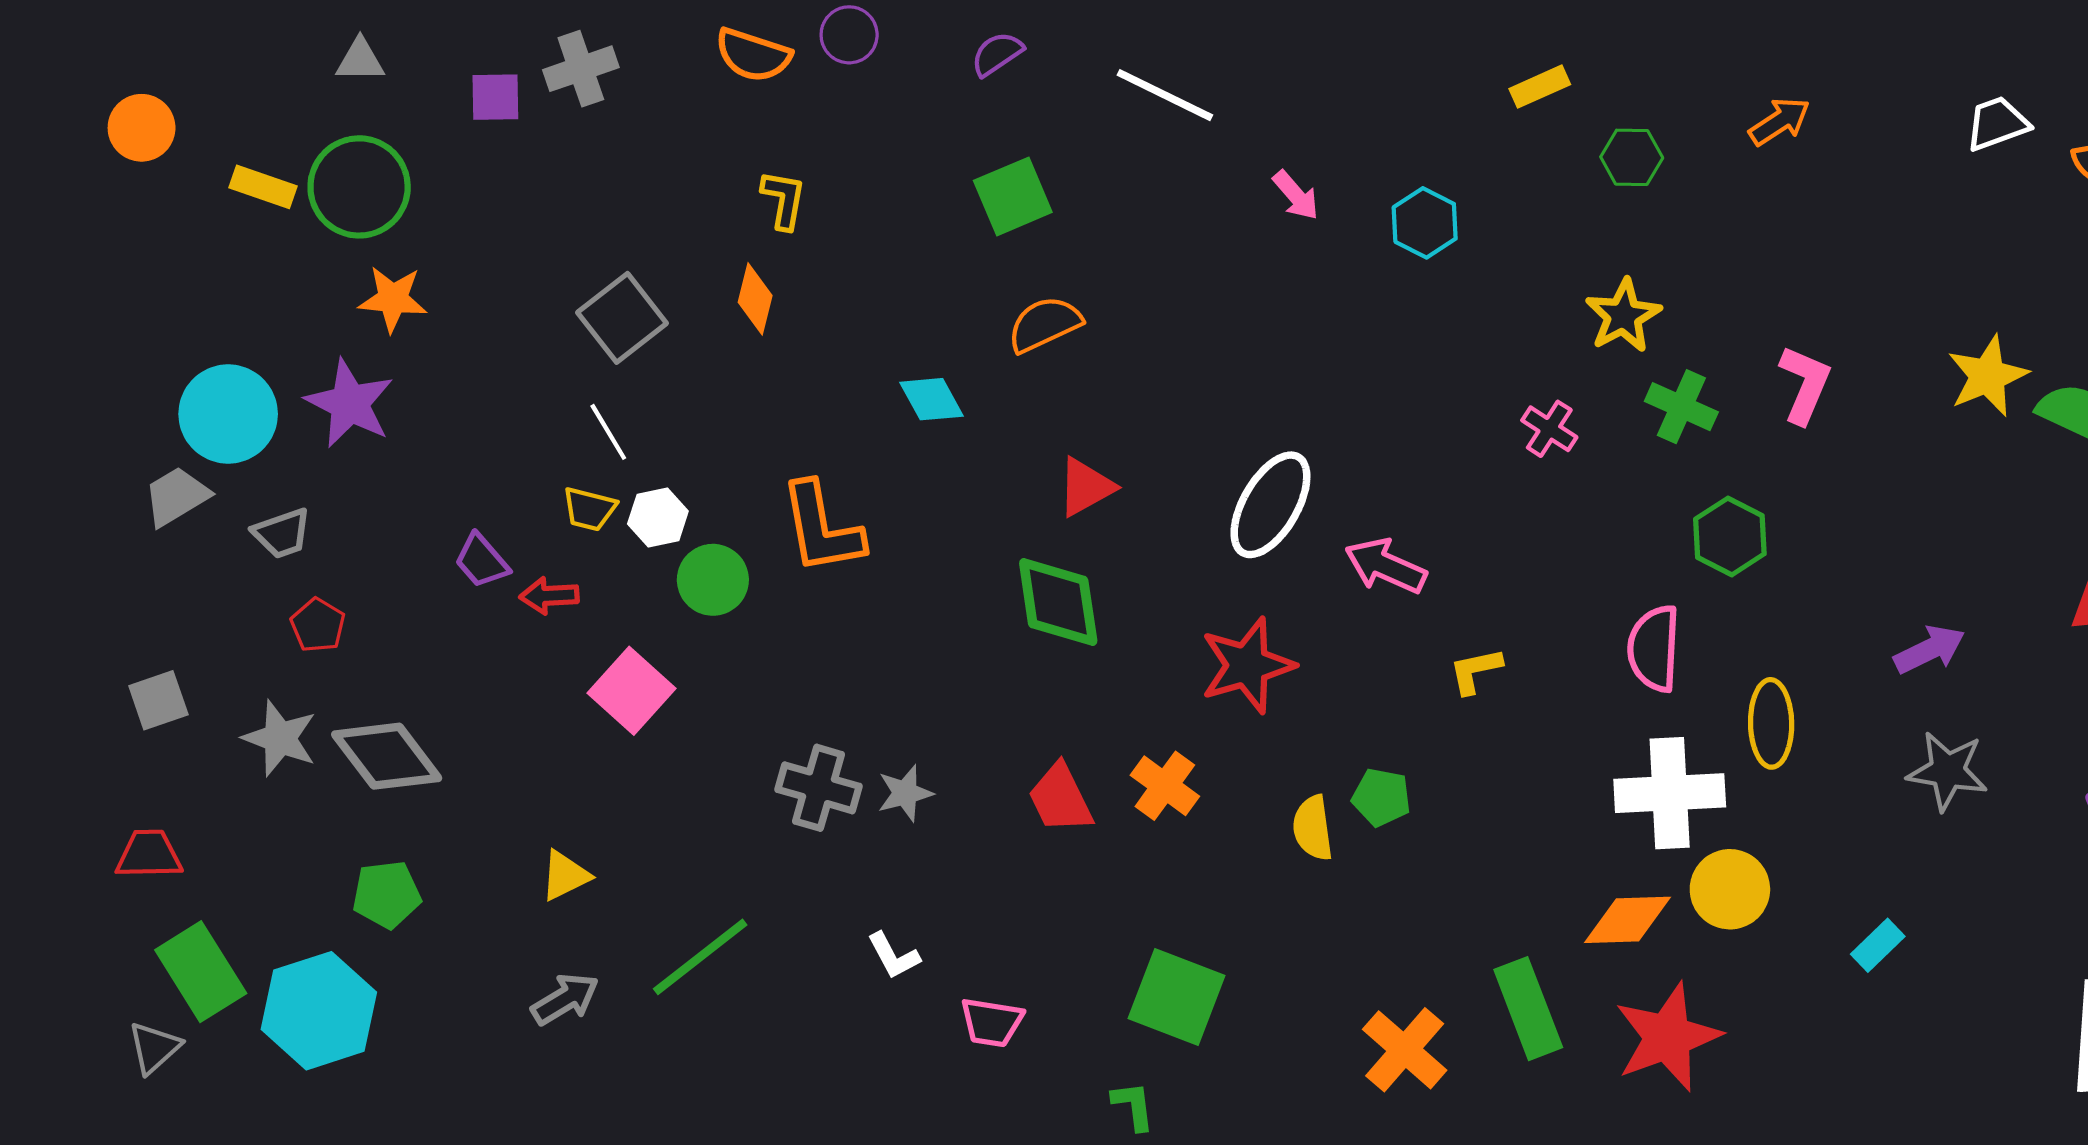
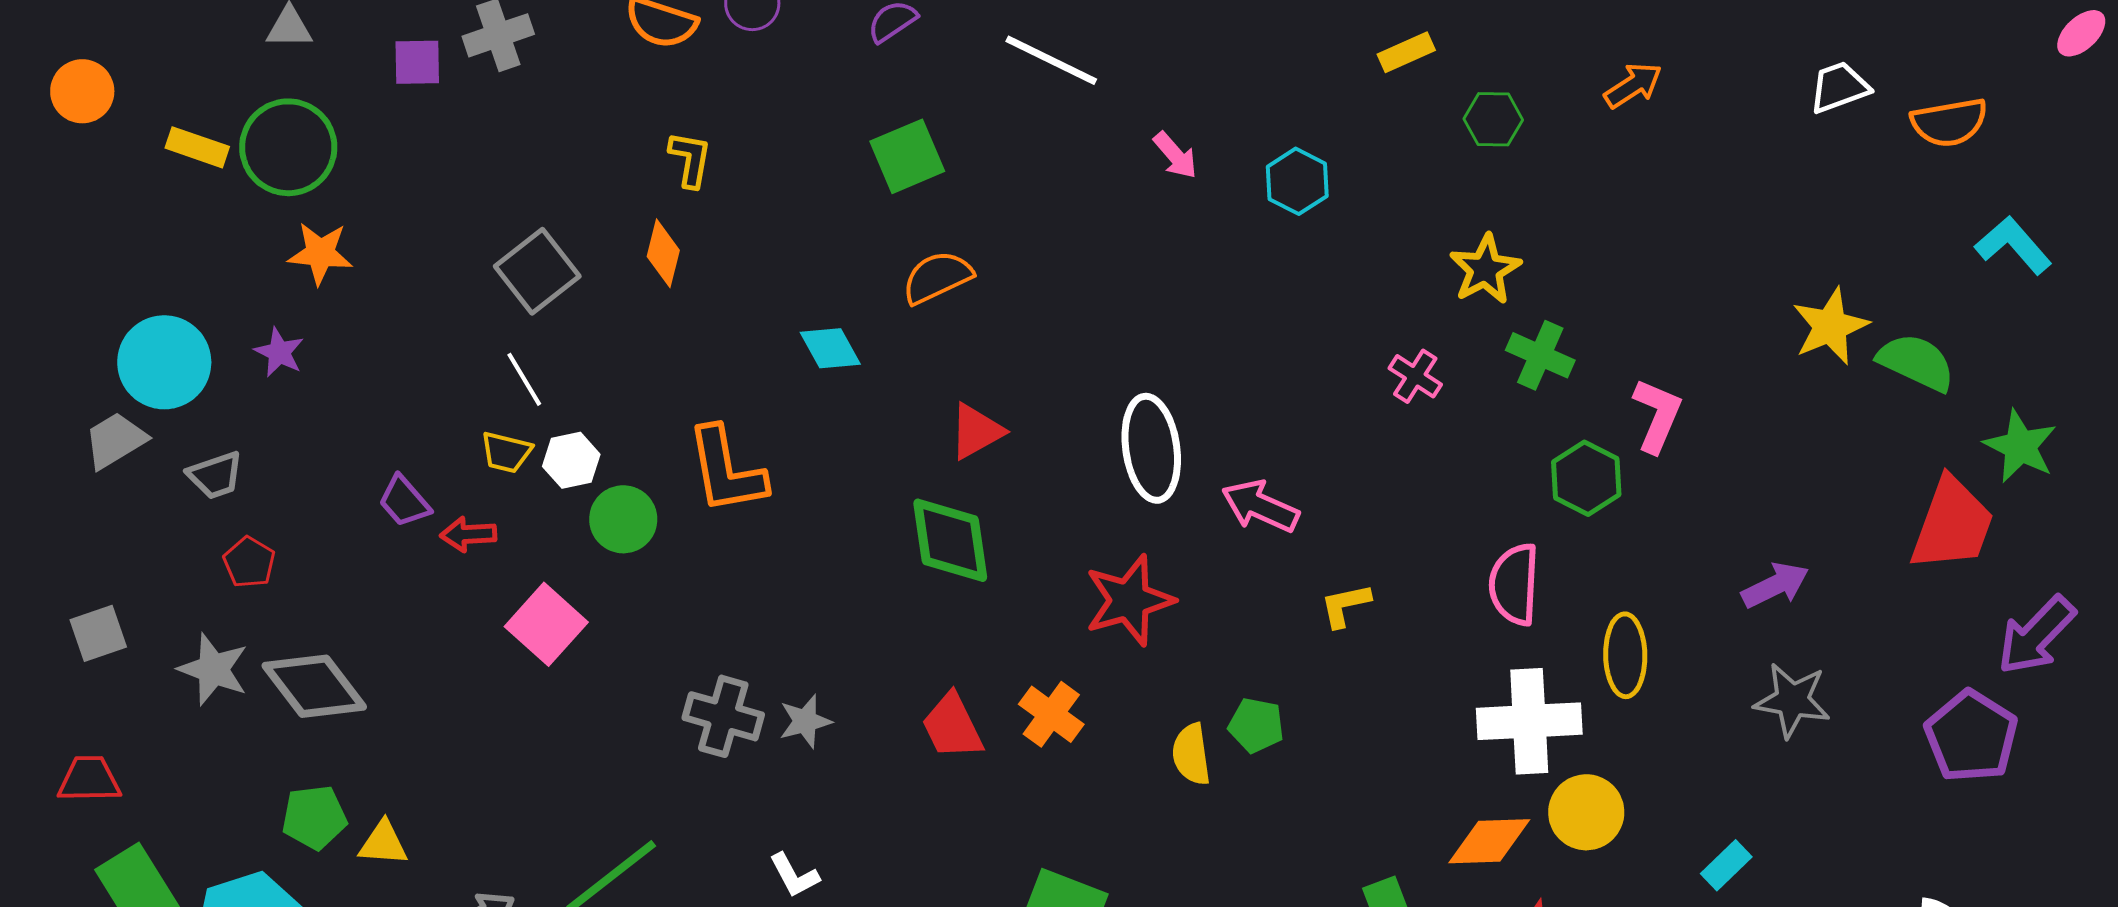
pink L-shape: (1805, 384) -> (1657, 415), moved
purple star: (350, 403) -> (279, 352), size x0.6
white ellipse: (1270, 505) -> (1151, 448), turned -38
yellow triangle: (565, 876) -> (383, 843), moved, turned 30

